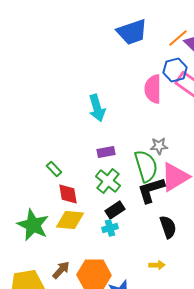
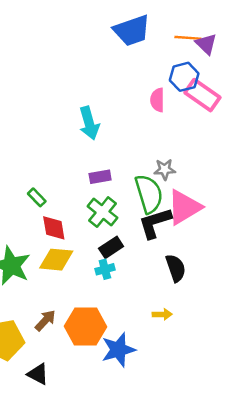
orange line: (178, 38) -> (188, 38), turned 45
pink semicircle: (153, 89) -> (157, 100), size x0.7

